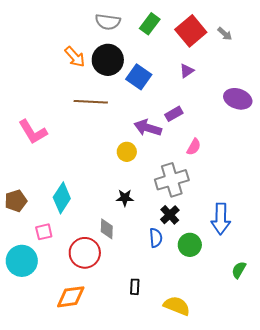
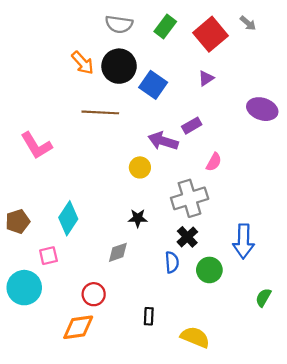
gray arrow: (225, 34) -> (248, 23), moved
gray diamond: (107, 229) -> (118, 252), turned 70
red circle: (85, 253) -> (94, 294), moved, size x0.7

